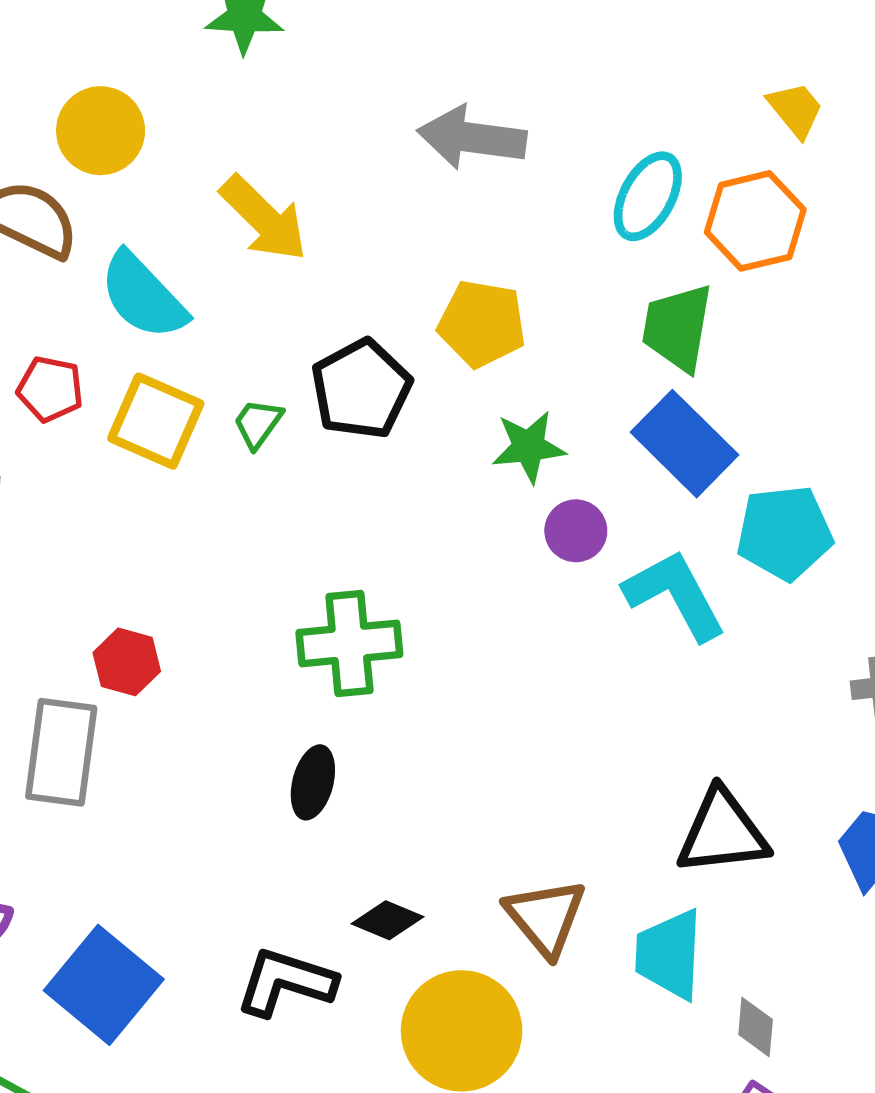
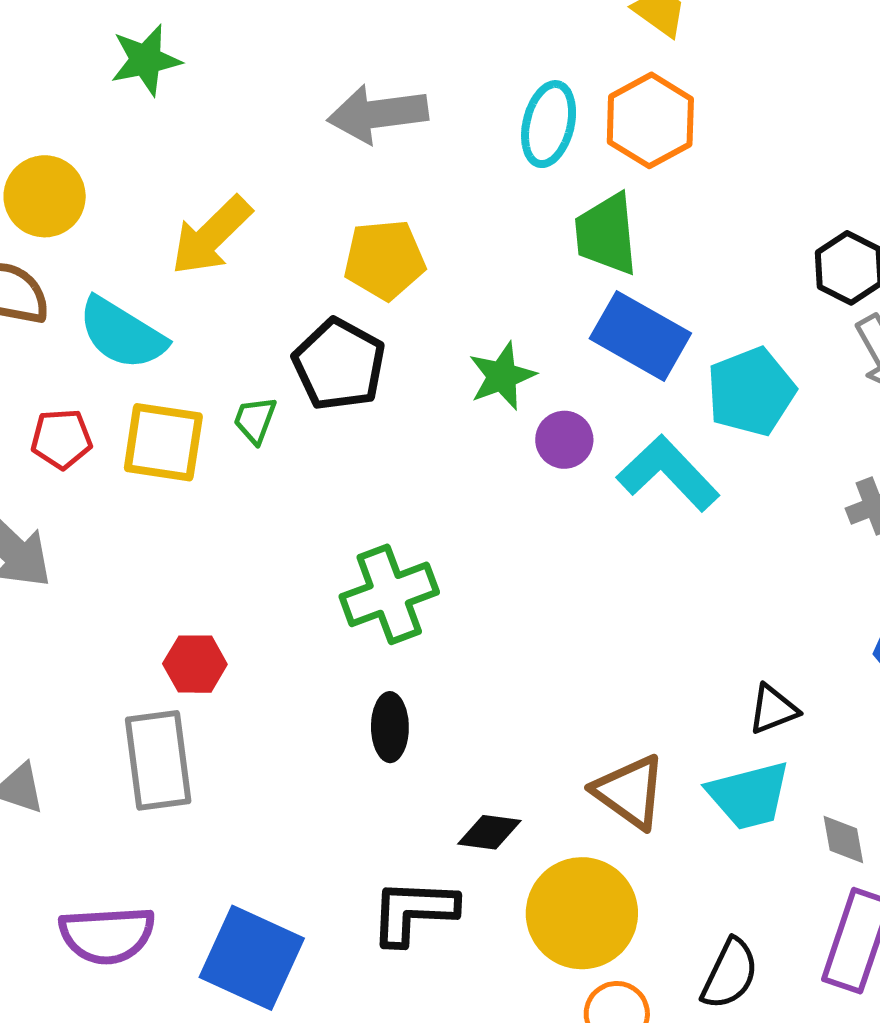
yellow arrow: (264, 218) -> (211, 236), turned 106
yellow pentagon: (482, 324) -> (384, 260), moved
black triangle: (722, 832) -> (773, 709), moved, size x0.6
cyan trapezoid: (669, 954) -> (749, 795), turned -92

